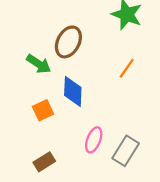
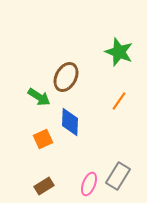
pink ellipse: (94, 140) -> (89, 184), moved

